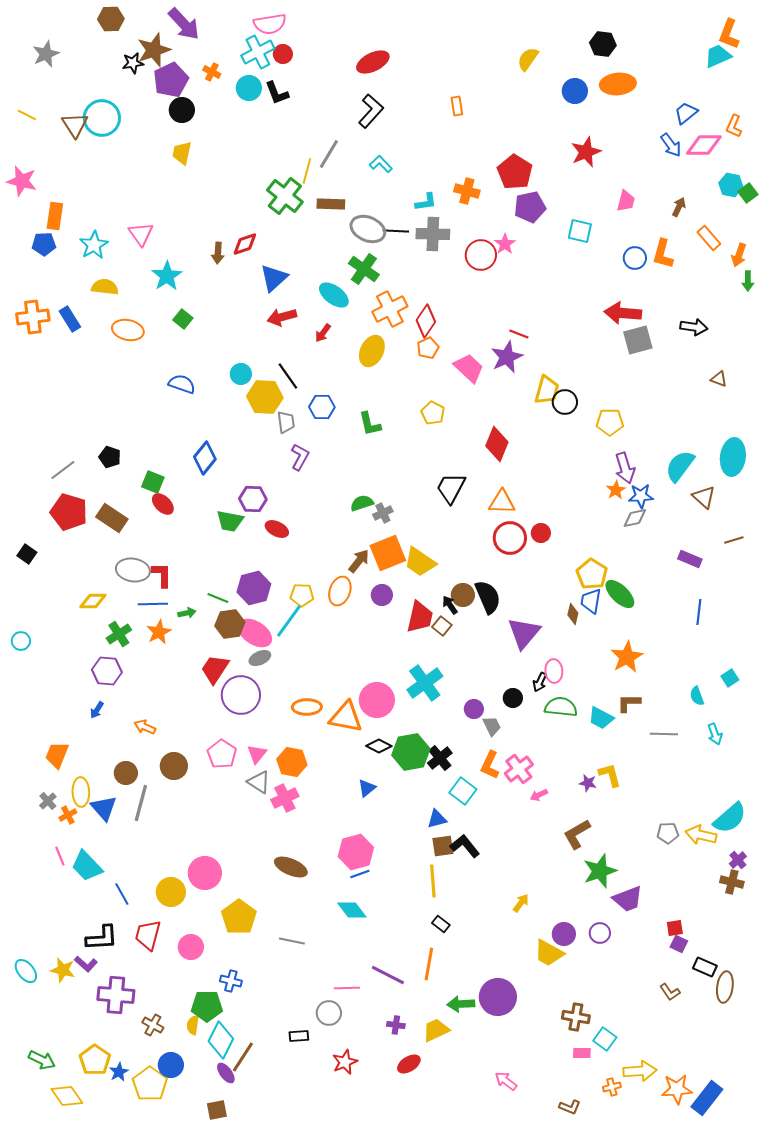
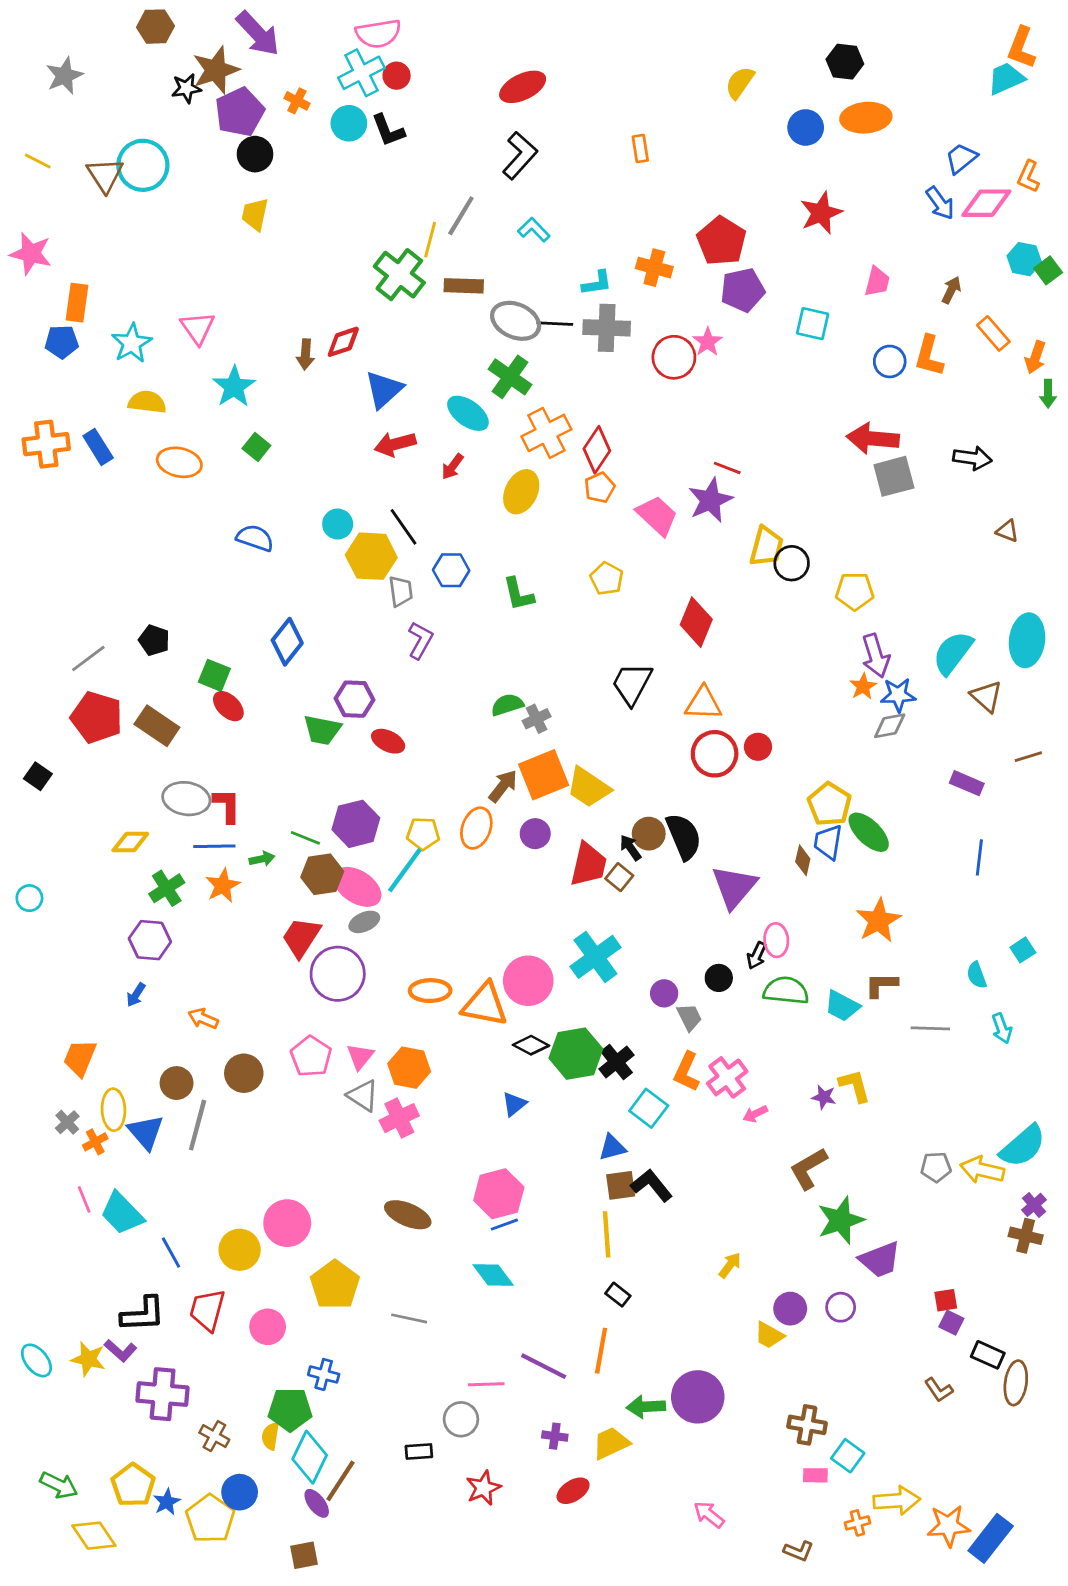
yellow trapezoid: (549, 953) -> (769, 1335), size x0.7

